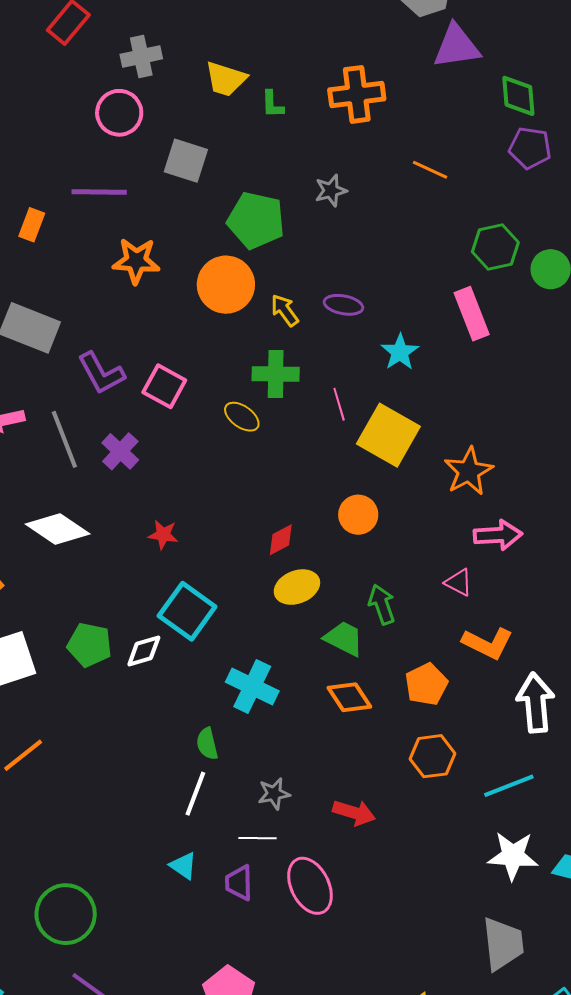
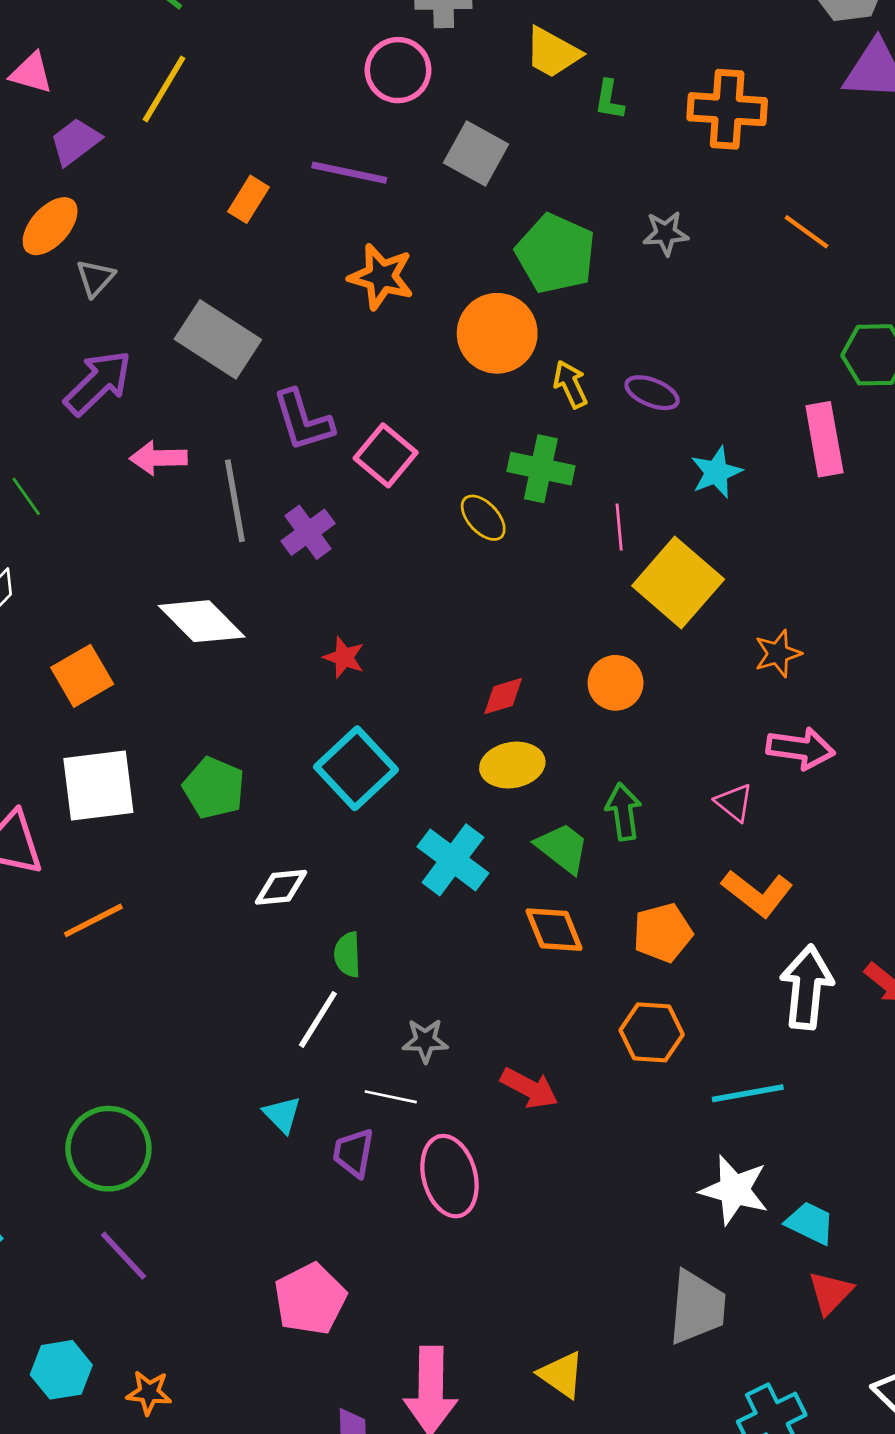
orange star: (469, 471) -> (778, 653), size x0.7
white diamond: (144, 651) -> (281, 887), moved
cyan cross: (252, 687) -> (453, 860), moved

